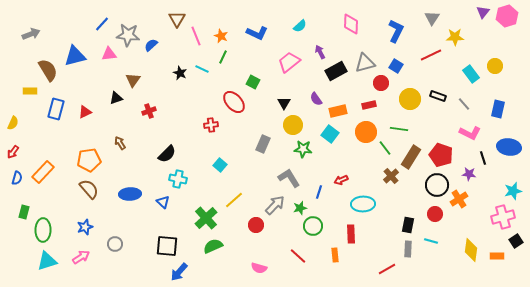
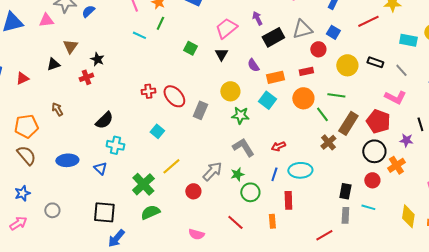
black star: (180, 73) -> (97, 59), moved
cyan rectangle: (471, 74) -> (408, 40), turned -42
red ellipse: (234, 102) -> (174, 96), moved
black triangle: (284, 103) -> (221, 54), moved
pink L-shape: (470, 133) -> (395, 97), moved
gray L-shape: (289, 178) -> (243, 147), moved
blue line: (319, 192) -> (274, 174), moved

